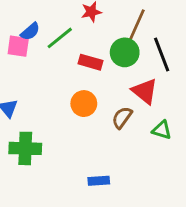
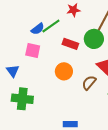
blue semicircle: (30, 32) -> (38, 29), moved
pink square: (18, 46) -> (33, 51), moved

